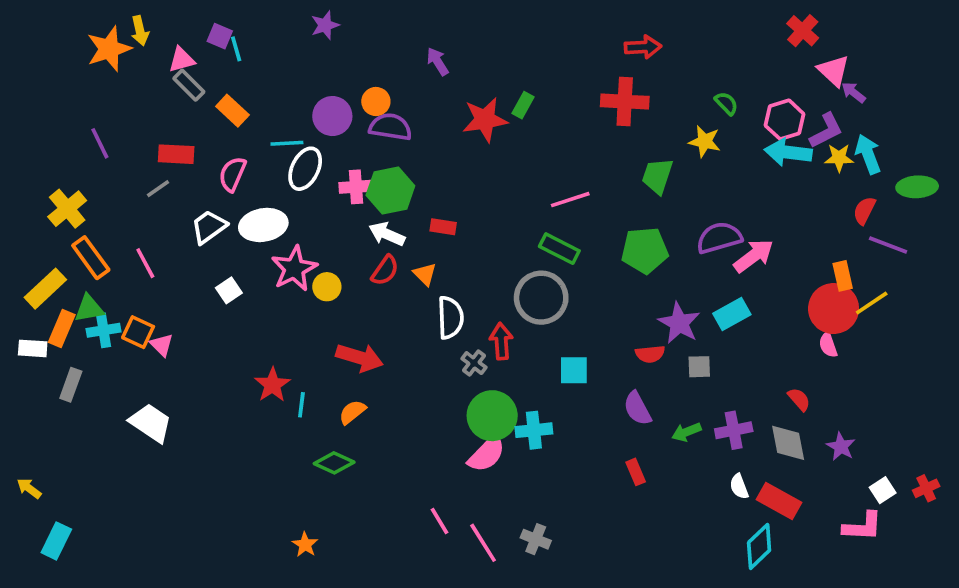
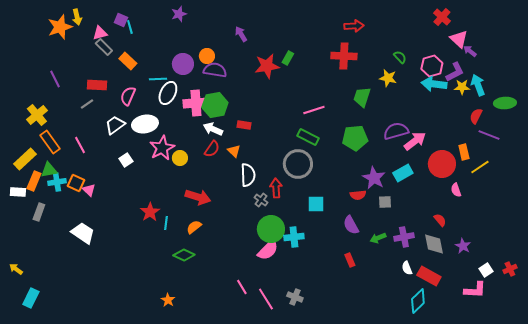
pink cross: (356, 187) -> (196, 103), size x1.4
red circle: (834, 309) -> (442, 164), moved

